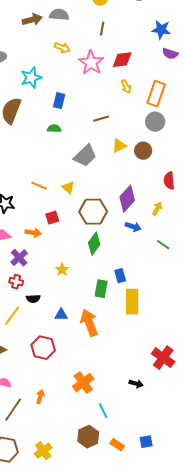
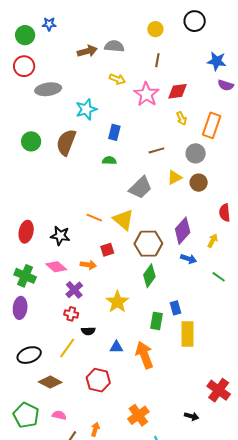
gray circle: (155, 122) -> (196, 153), moved
yellow triangle: (68, 188) -> (123, 220), size x1.6
yellow star: (62, 270) -> (117, 302), size x1.6

